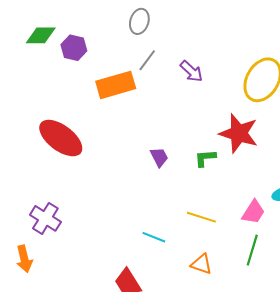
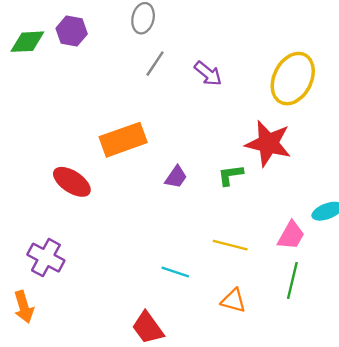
purple hexagon: (74, 48) -> (72, 31), moved
orange rectangle: (116, 85) -> (123, 140), moved
red ellipse: (61, 138) -> (72, 182), moved, size x0.7
purple trapezoid: (159, 157) -> (176, 177), turned 65

